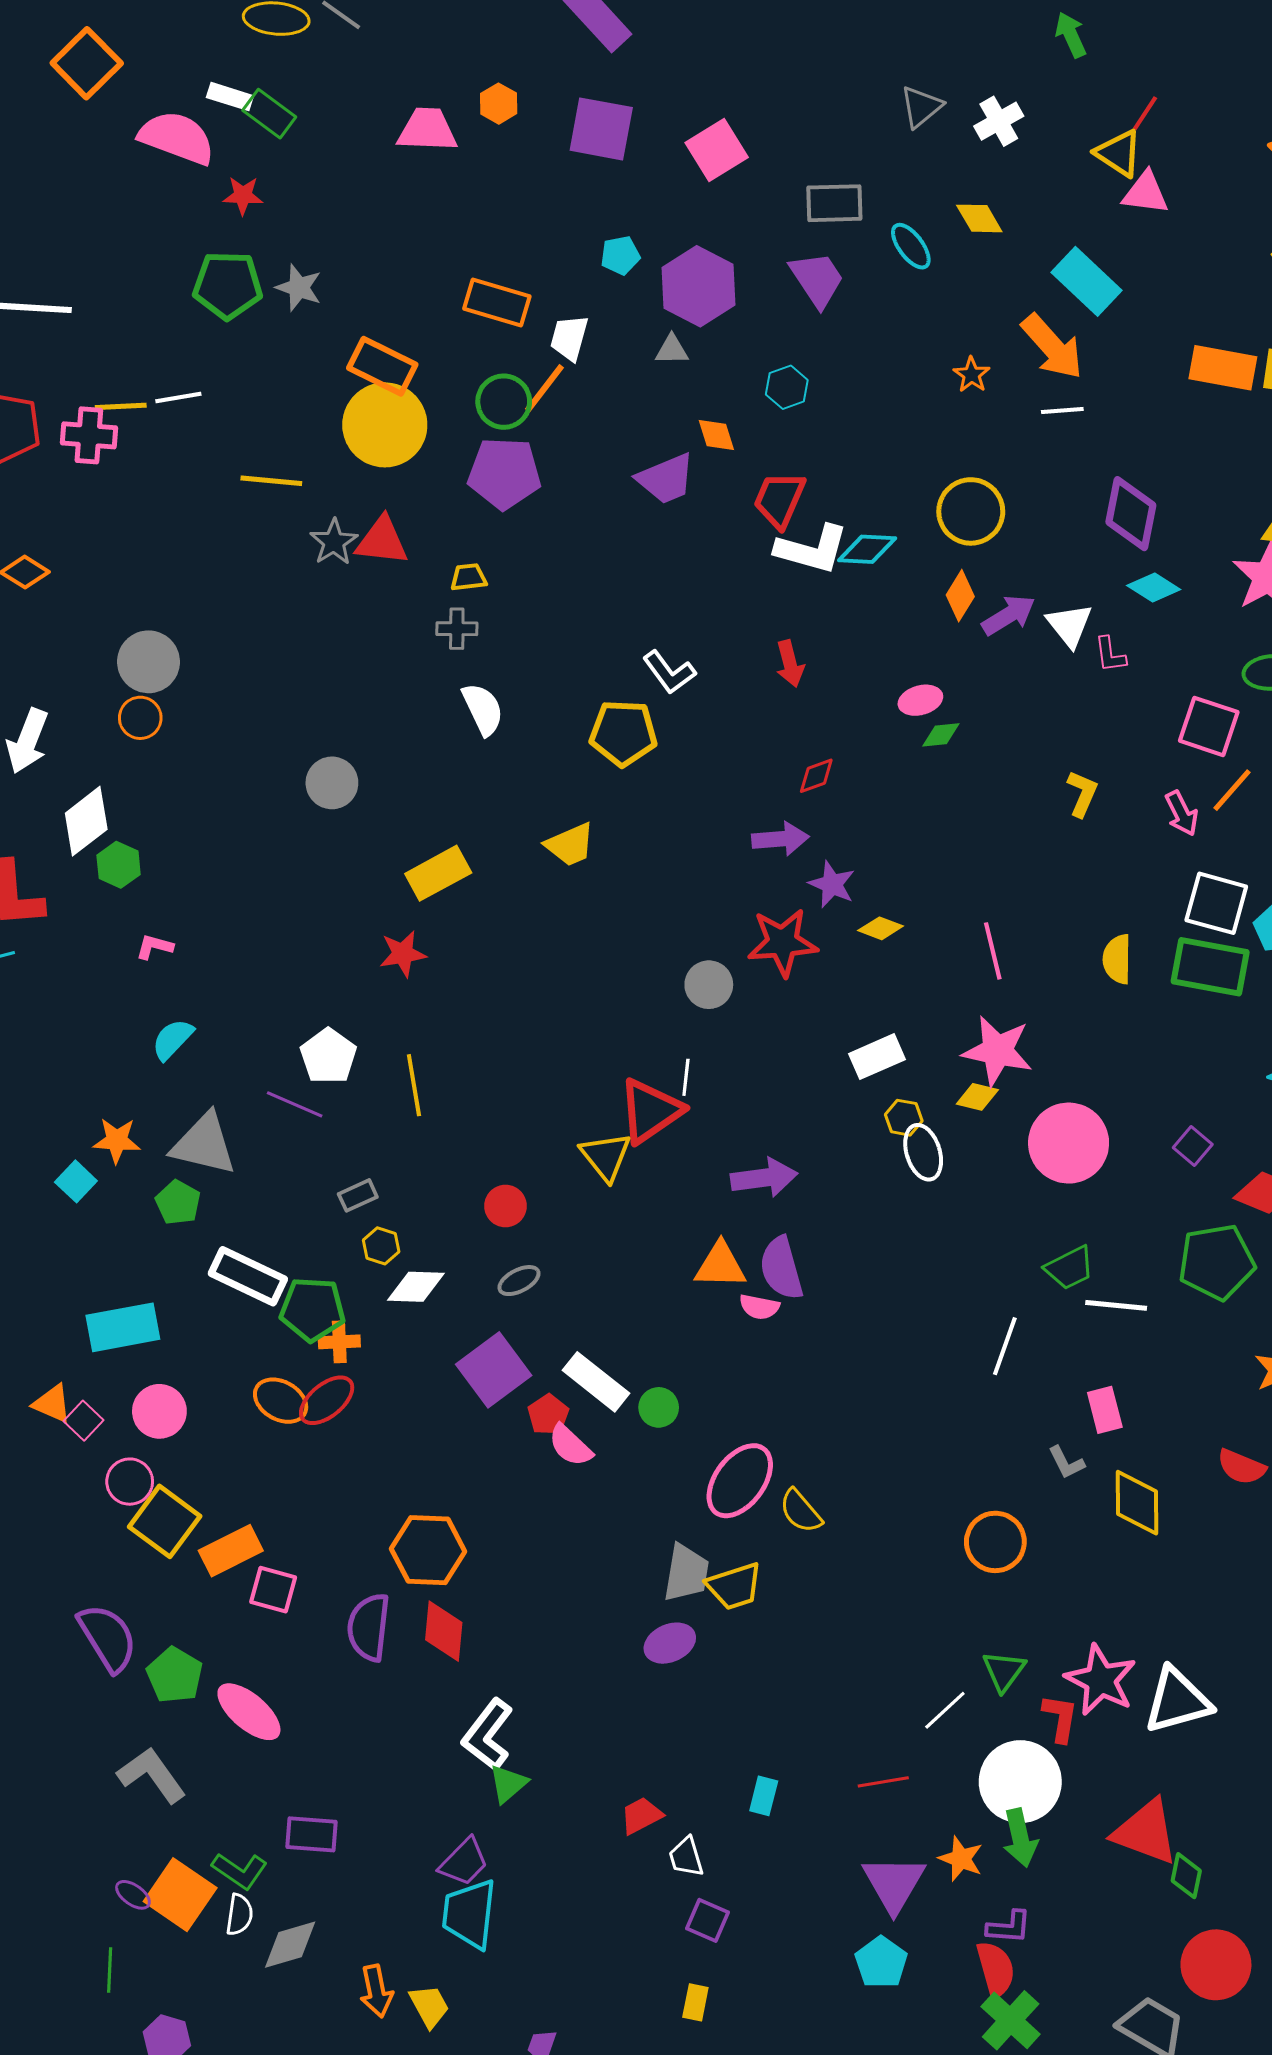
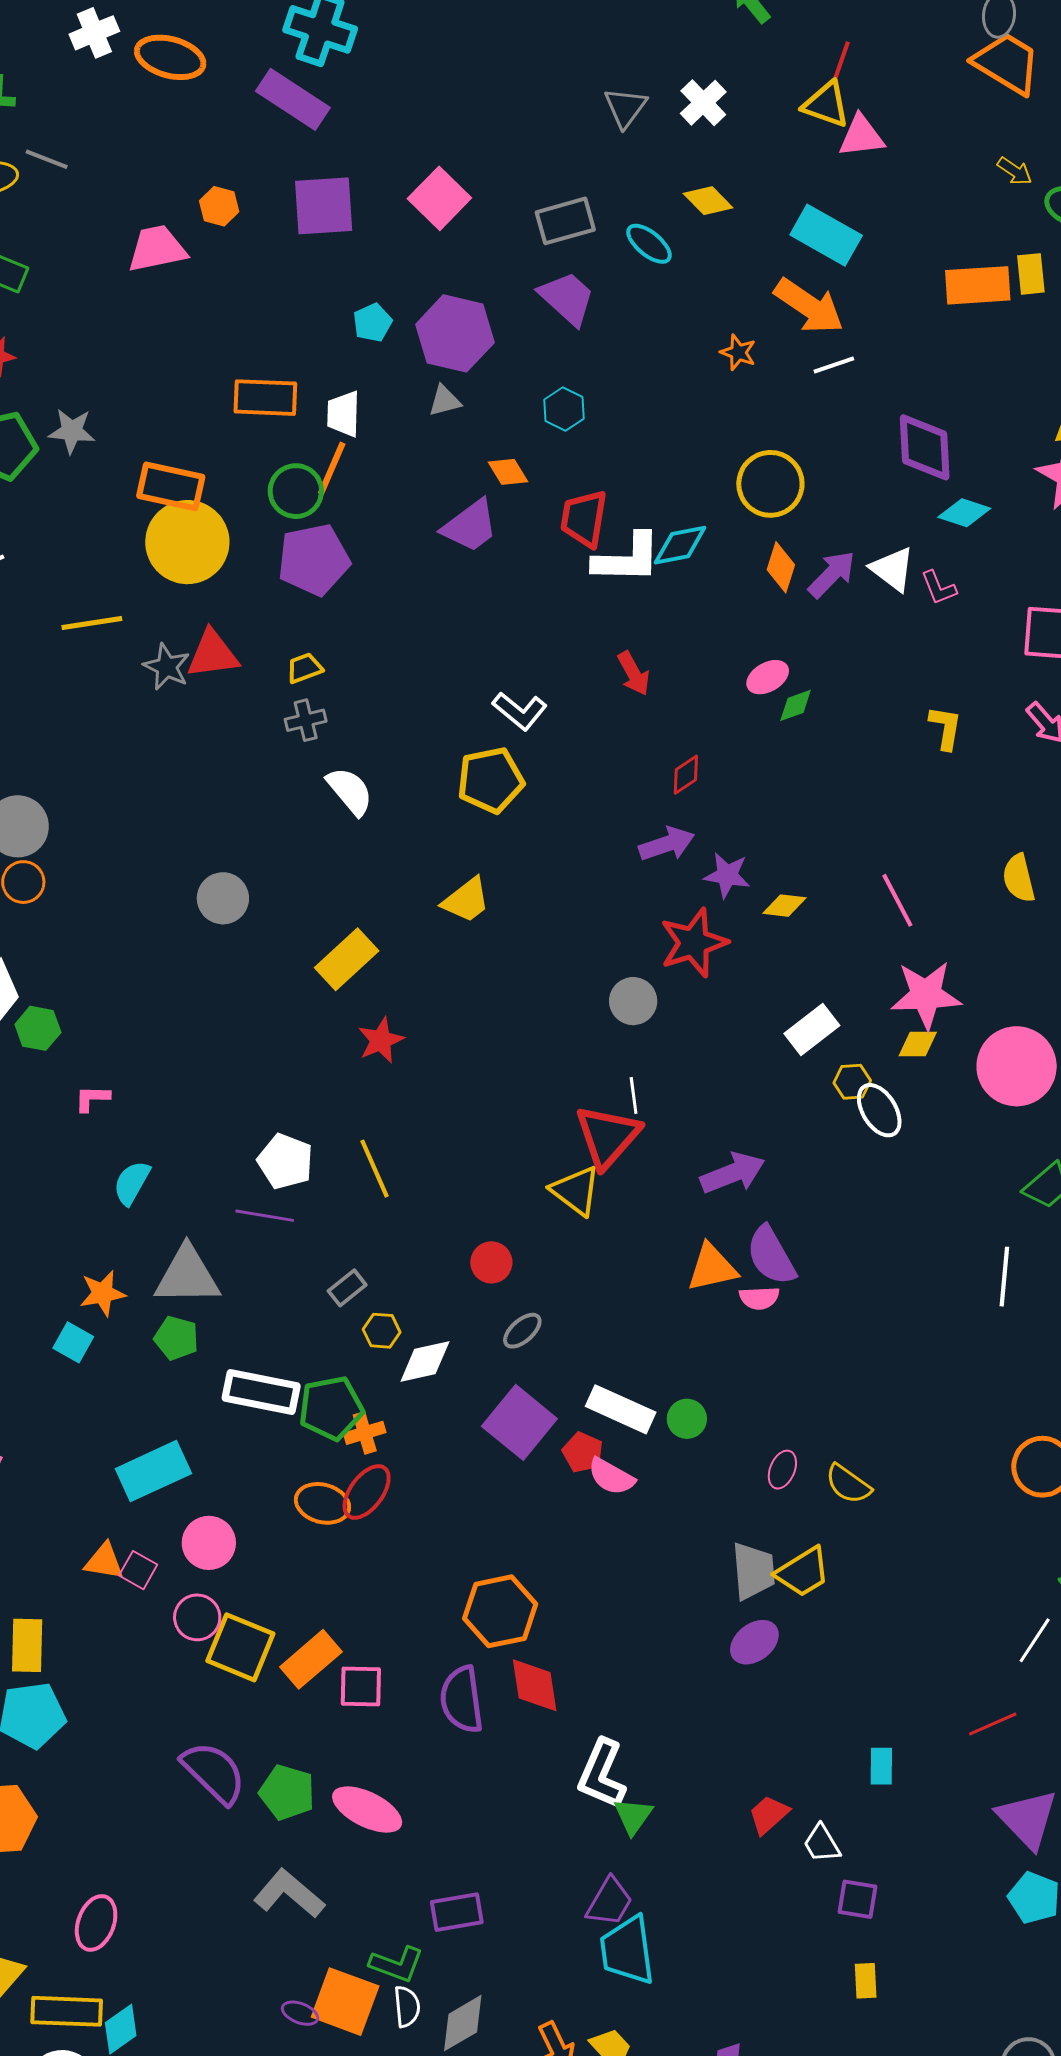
red star: (403, 954) -> (381, 1040), moved
pink ellipse: (740, 1481) -> (782, 1470), size x0.5

